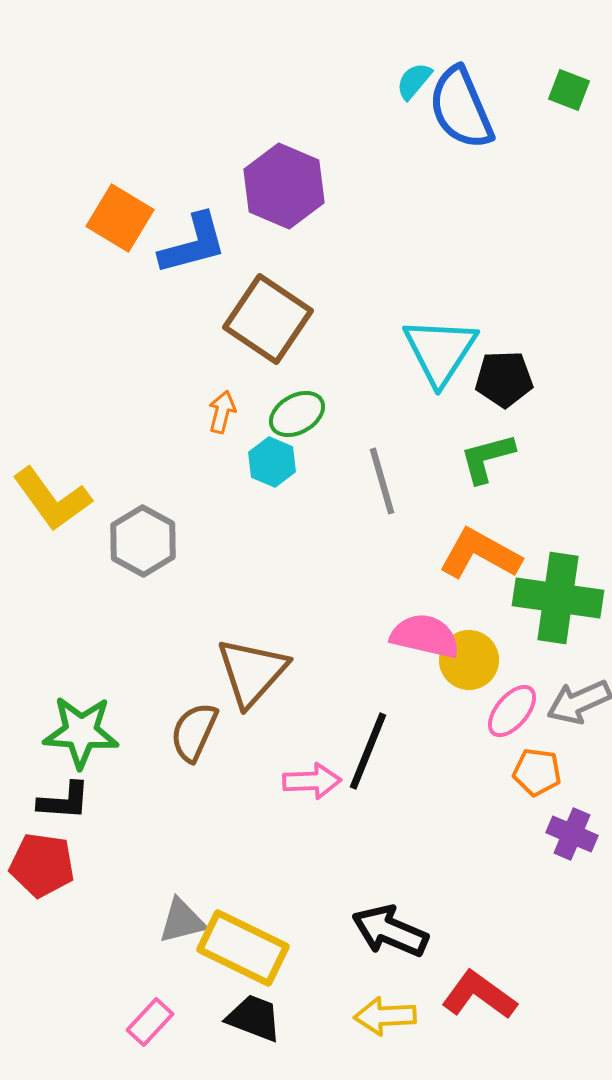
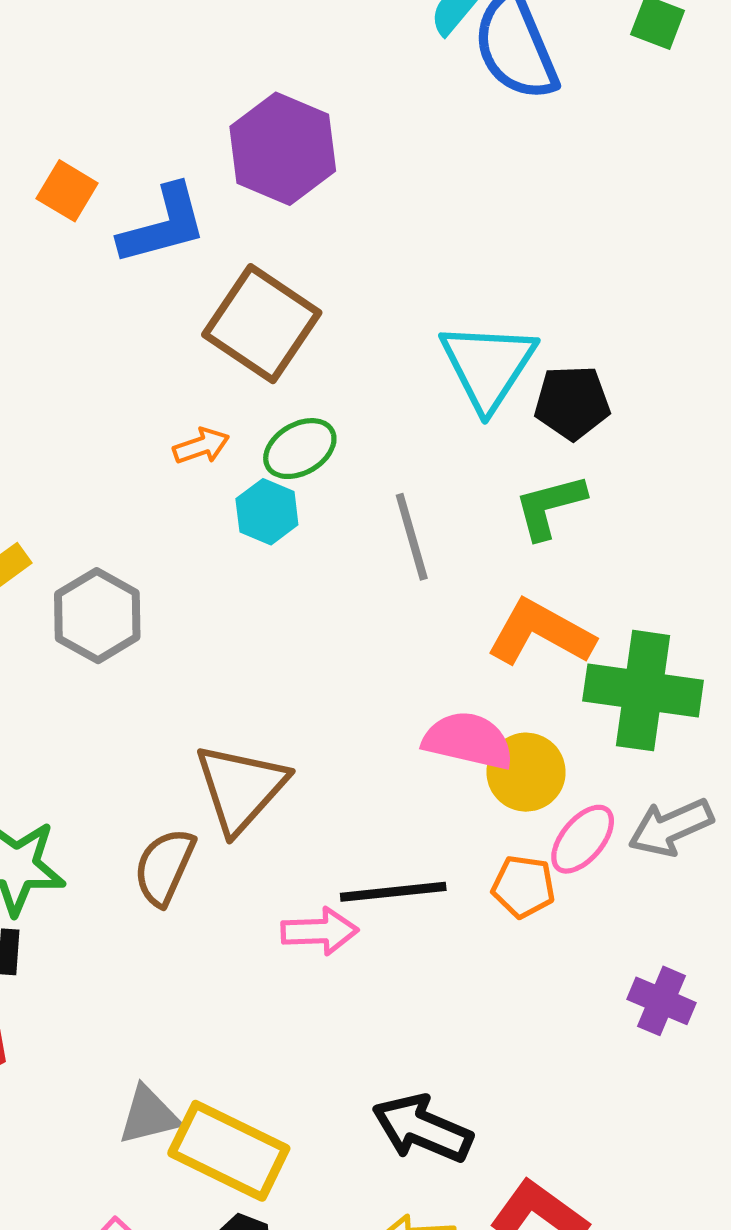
orange square: (120, 218) -> (67, 191), size x0.7
orange arrow: (222, 412) -> (201, 446), turned 57
black line: (368, 751) -> (393, 892), turned 62
orange pentagon: (537, 772) -> (523, 887), moved

